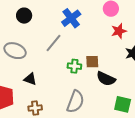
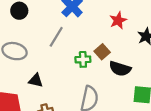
red star: (119, 31) -> (118, 20), moved
brown square: (92, 62) -> (102, 52), turned -32

